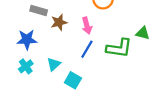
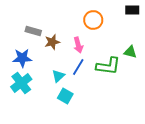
cyan triangle: (54, 64) -> (58, 76), moved
cyan cross: (26, 66) -> (21, 83), size x1.5

